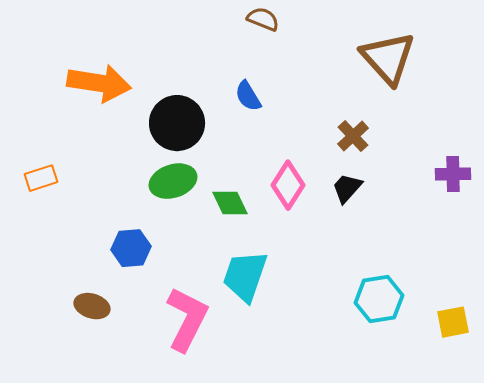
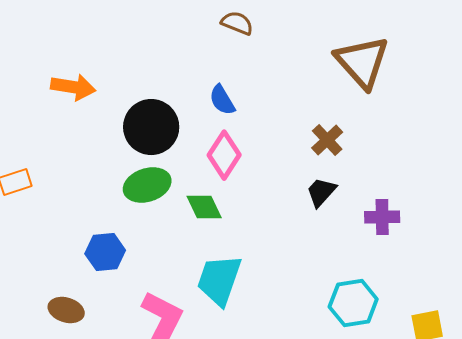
orange arrow: (99, 83) -> (73, 87), size x0.7
purple cross: (453, 174) -> (382, 217), moved
pink diamond: (288, 185) -> (224, 155), moved

